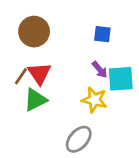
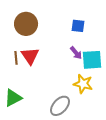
brown line: (21, 76) -> (16, 58), turned -40
green triangle: (35, 100) -> (13, 98), moved
yellow star: (94, 100) -> (83, 84), moved

